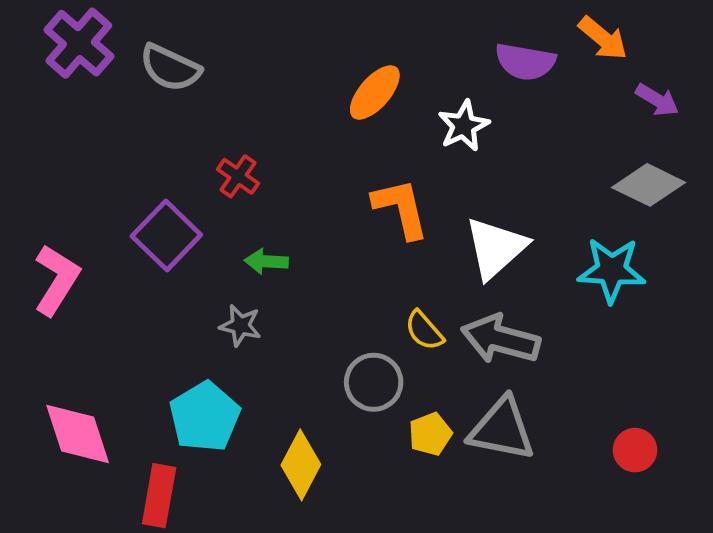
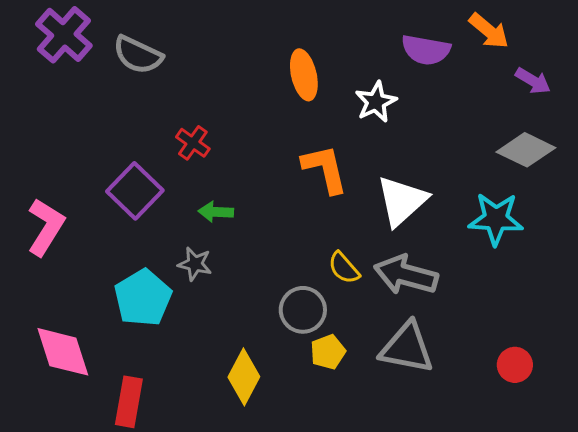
orange ellipse: (375, 92) -> (304, 75), turned -54
cyan pentagon: (205, 417) -> (143, 298), moved
yellow pentagon: (430, 434) -> (328, 352), moved

